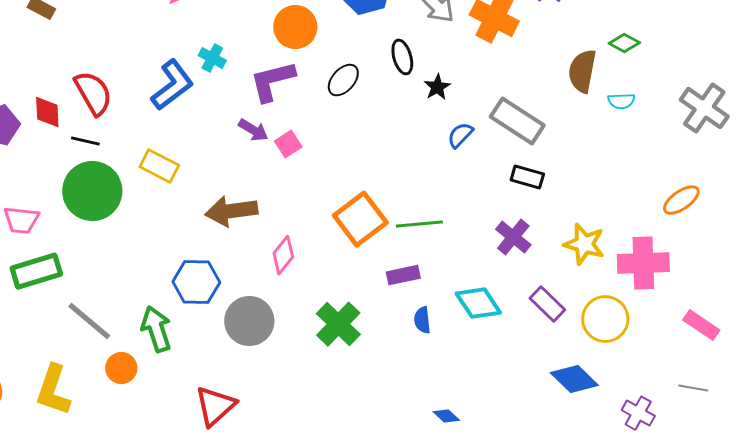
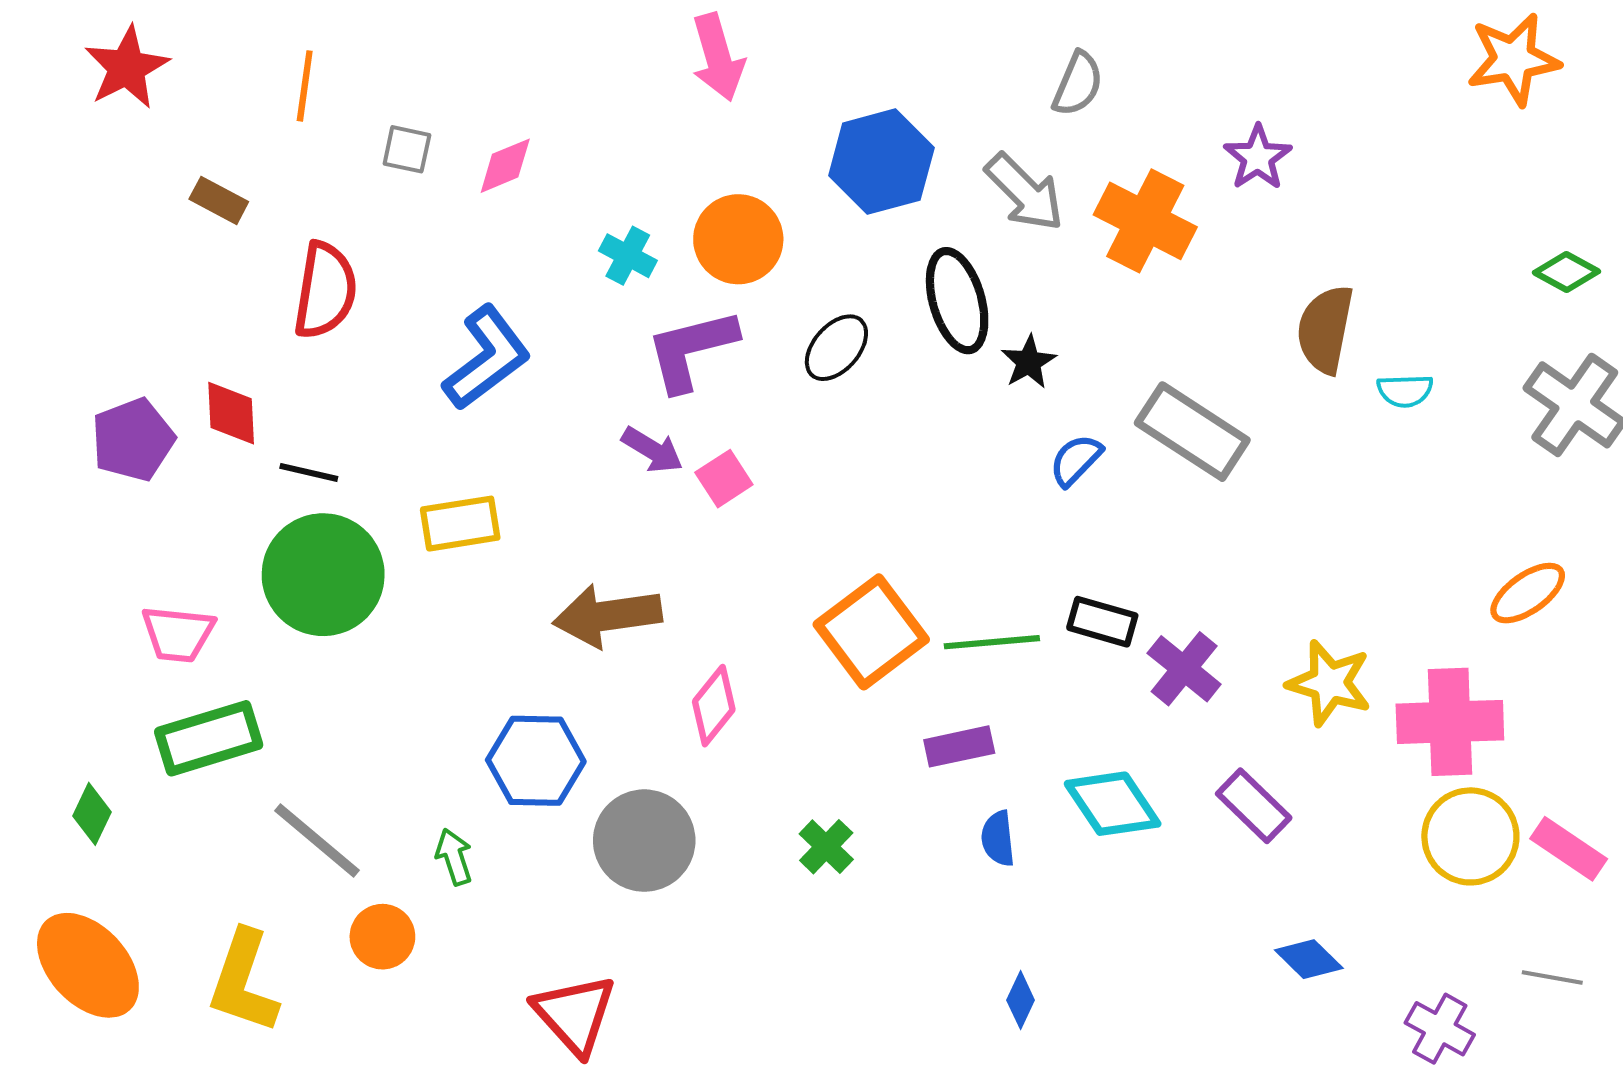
green diamond: (624, 43) -> (1567, 272), moved
black ellipse: (402, 57) -> (957, 301), size x1.4
cyan cross: (212, 58) -> (628, 256), moved
red semicircle: (93, 93) -> (325, 290), moved, turned 39
yellow rectangle: (159, 166) -> (460, 524), turned -36
black rectangle: (527, 177) -> (1102, 622), moved
yellow circle: (605, 319) -> (1470, 836), moved
green cross: (338, 324) -> (826, 847), size x0.6
green arrow: (156, 329) -> (454, 857), size x0.6
blue diamond: (574, 379) -> (1309, 959), size x0.7
red triangle: (215, 406) -> (575, 1014), turned -30
blue diamond: (446, 416) -> (1021, 1000), moved, turned 72

